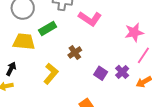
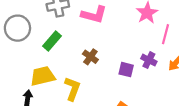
yellow trapezoid: (24, 42) -> (43, 76), moved

